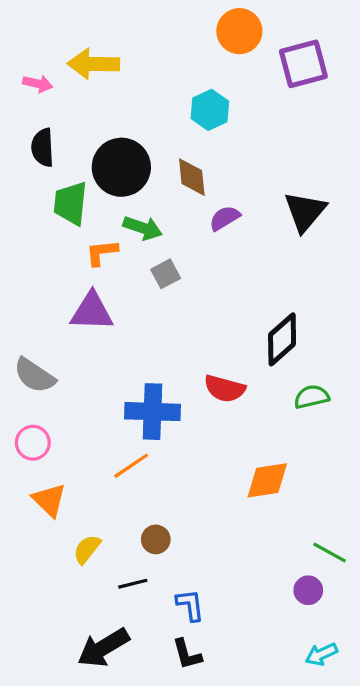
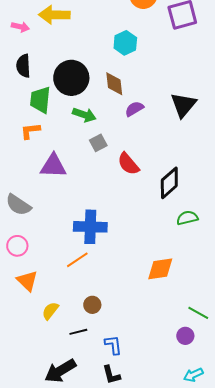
orange L-shape: (102, 252) -> (30, 131), moved
red semicircle: (225, 389) -> (128, 164), moved, turned 35

